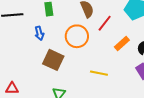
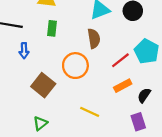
red line: (105, 23) -> (120, 60), moved
blue arrow: (39, 33) -> (24, 51), moved

